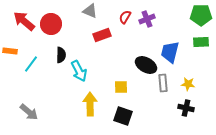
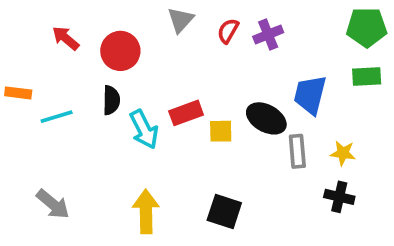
gray triangle: (90, 11) -> (181, 20), moved, turned 49
red arrow: (24, 21) -> (66, 38), moved, size x0.7
red circle: (51, 24) -> (120, 51), moved
red rectangle: (102, 35) -> (186, 113), moved
cyan line: (31, 64) -> (57, 117), turned 36
yellow square: (121, 87) -> (221, 131), moved
yellow arrow: (90, 104) -> (146, 211), moved

